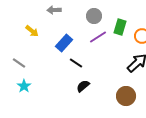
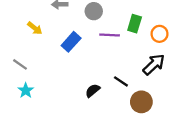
gray circle: (94, 16) -> (94, 11), moved
purple line: (98, 37) -> (110, 35), turned 36
black line: (76, 63) -> (121, 81), moved

